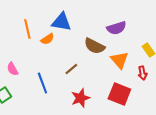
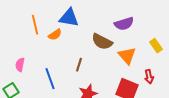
pink semicircle: (12, 69) -> (20, 65), turned 40
brown line: (71, 69) -> (79, 65), turned -32
red arrow: (142, 73) -> (149, 77), moved

